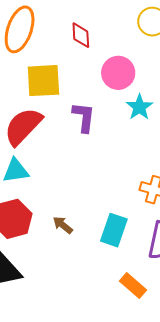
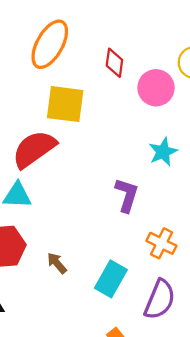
pink circle: (118, 73) -> (156, 88), moved
purple L-shape: (84, 117) -> (127, 195), moved

